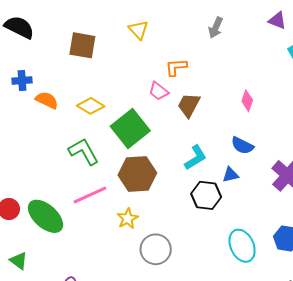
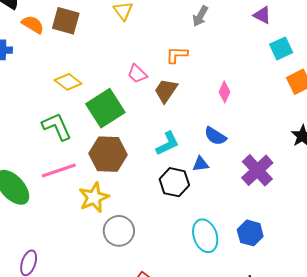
orange L-shape: (176, 67) -> (177, 55), moved
orange semicircle: (47, 100) -> (33, 24), moved
yellow star: (128, 218) -> (94, 197), size x1.4

